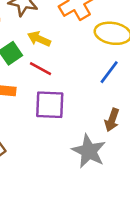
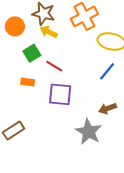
yellow arrow: (39, 39) -> (49, 32), moved
brown arrow: (112, 120) -> (108, 108), turned 48

